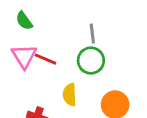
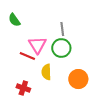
pink triangle: (24, 56) -> (37, 45), moved
red line: (45, 59) -> (27, 56), moved

